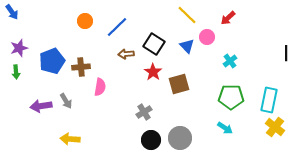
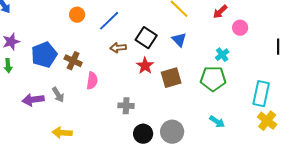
pink circle: (207, 37) -> (240, 28), moved
brown cross: (81, 67) -> (73, 61), turned 30
green pentagon: (231, 97) -> (213, 79), moved
gray cross: (144, 112) -> (126, 106), moved, turned 35

